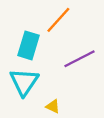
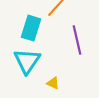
purple line: (79, 59) -> (77, 40), turned -76

